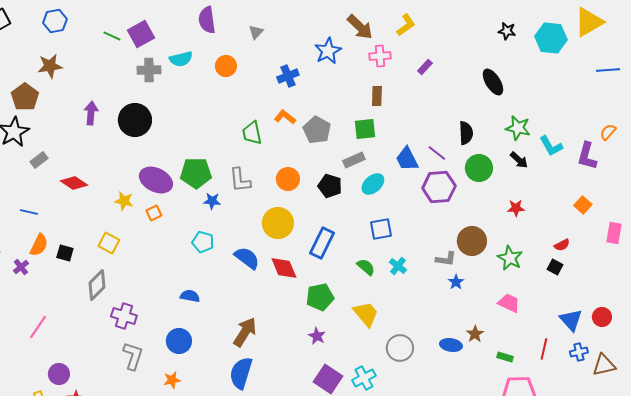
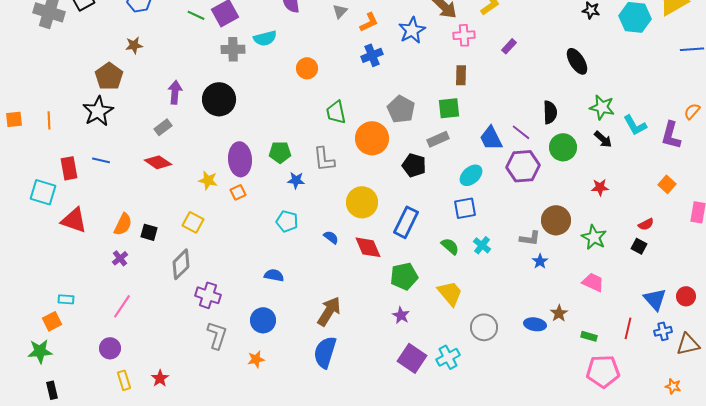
brown star: (50, 66) -> (134, 45), size x0.7
orange circle: (226, 66) -> (307, 68), moved
orange L-shape: (285, 117) -> (369, 22), moved, turned 115
gray rectangle: (39, 160) -> (163, 127), moved
green pentagon: (196, 173) -> (280, 152), size x0.7
orange circle: (288, 179) -> (372, 138), moved, size x1.4
purple ellipse: (156, 180) -> (240, 159), turned 60
cyan ellipse: (373, 184) -> (471, 175), moved
blue line: (29, 212) -> (101, 160), moved
blue semicircle: (247, 258) -> (331, 237), size x0.6
purple cross: (21, 267) -> (120, 258), moved
purple circle: (59, 374) -> (110, 348), moved

